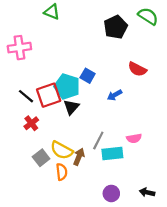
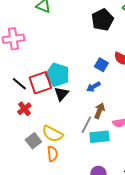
blue square: (88, 76) -> (101, 65), moved
blue arrow: (115, 95) -> (93, 87), moved
brown arrow: (79, 157) -> (99, 111), moved

